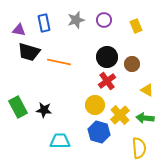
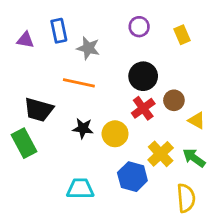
gray star: (76, 20) -> (88, 48), moved, turned 30
black trapezoid: (29, 52) -> (39, 110), moved
brown circle: (132, 64) -> (174, 100), moved
yellow circle: (95, 105) -> (115, 134), moved
black star: (44, 110) -> (83, 128), moved
green arrow: (145, 118) -> (194, 158), turned 30

